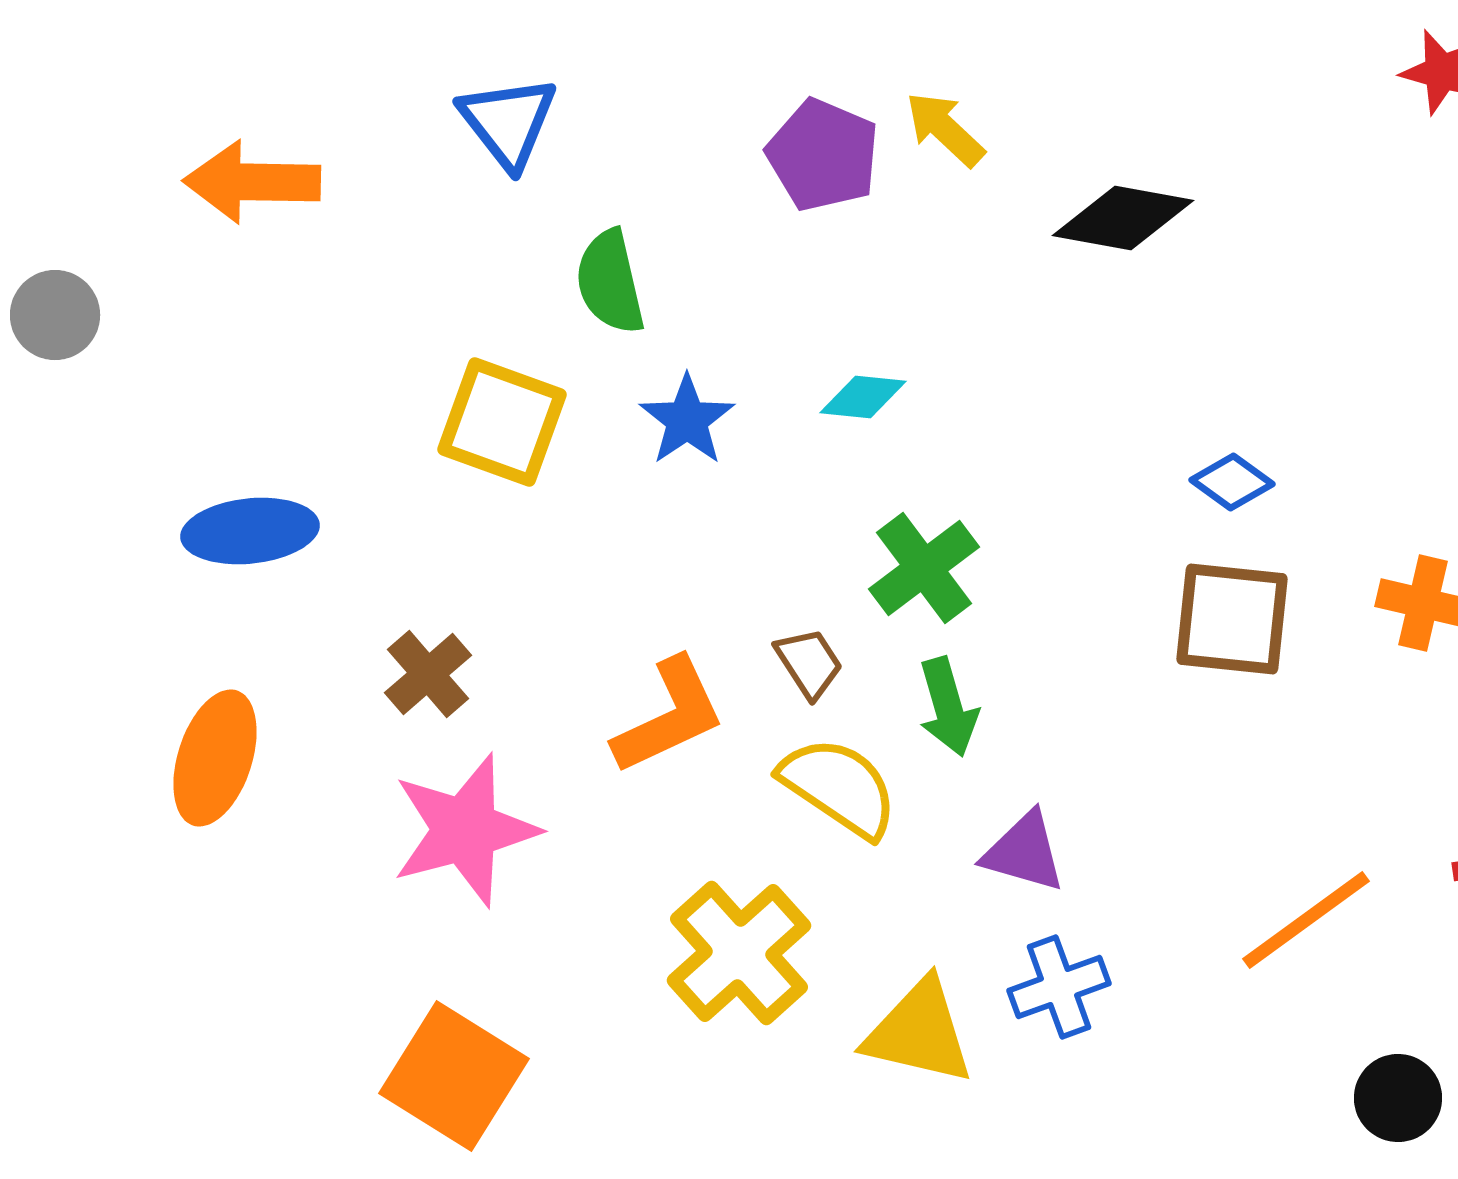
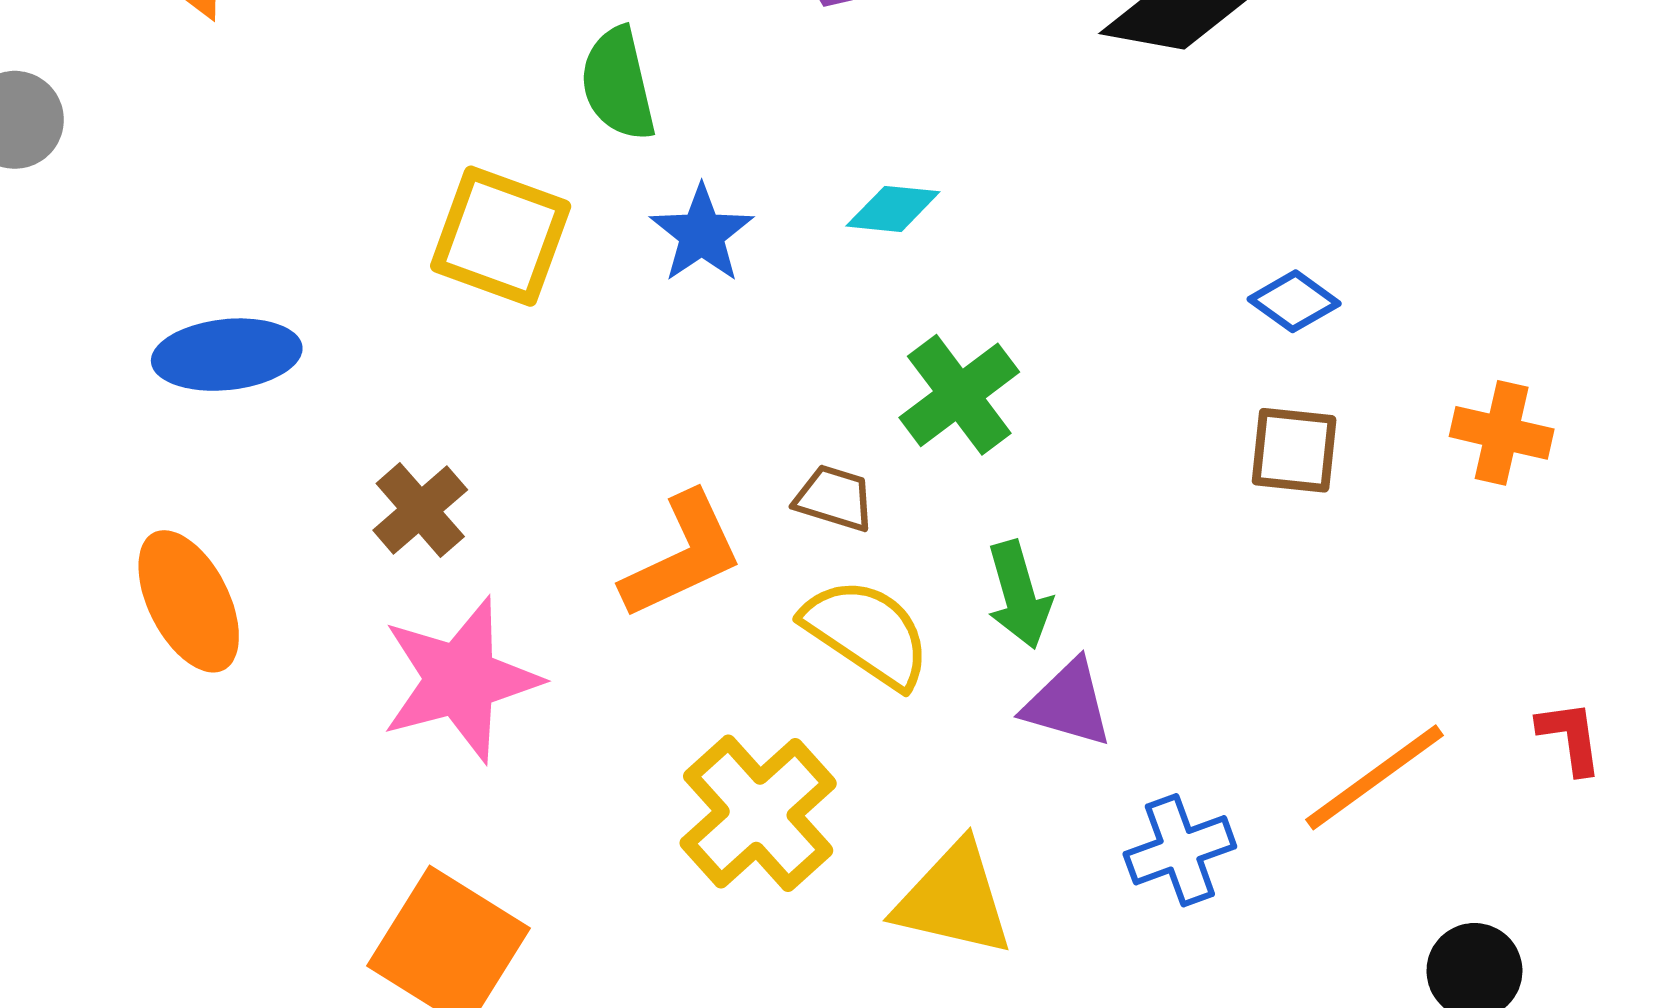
brown square: (1232, 619) -> (1294, 450), size x0.7
brown trapezoid: (809, 663) -> (834, 498), turned -40
green arrow: (948, 707) -> (1019, 595), moved
orange ellipse: (215, 758) -> (189, 601), turned -45
blue cross: (1059, 987) -> (1180, 850), moved

